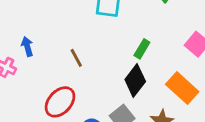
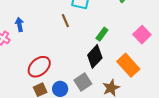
brown line: (76, 58) -> (65, 21), moved

